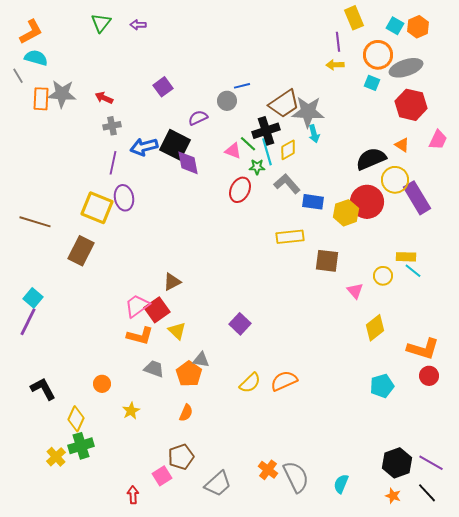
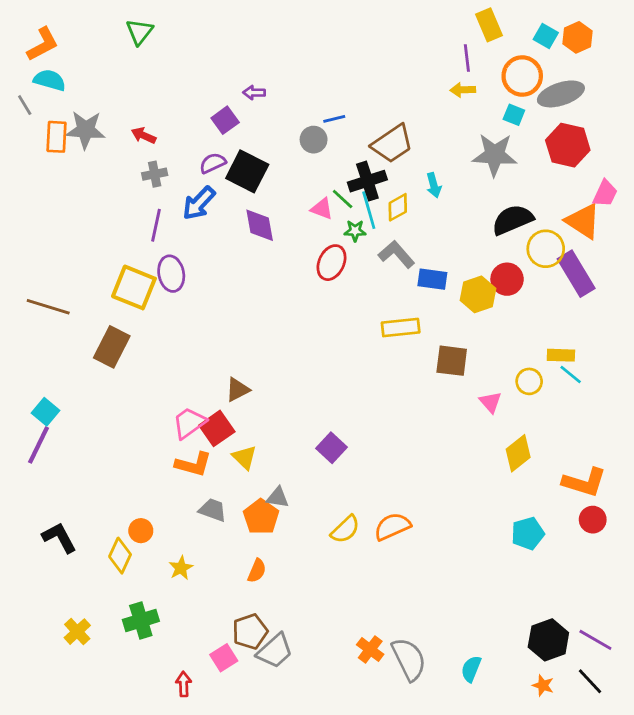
purple arrow: (138, 25) -> (254, 93), moved
gray star: (308, 112) -> (495, 155), moved
purple semicircle: (198, 118) -> (213, 163), moved
black square: (175, 145) -> (247, 171), moved
orange triangle: (402, 145) -> (583, 221), moved, size x1.8
blue arrow: (144, 147) -> (199, 203), turned -32
red circle: (367, 202) -> (507, 279), size x0.7
yellow diamond: (76, 419) -> (120, 556), moved
green cross: (81, 446) -> (141, 620), moved
gray trapezoid: (218, 484) -> (275, 651), moved

